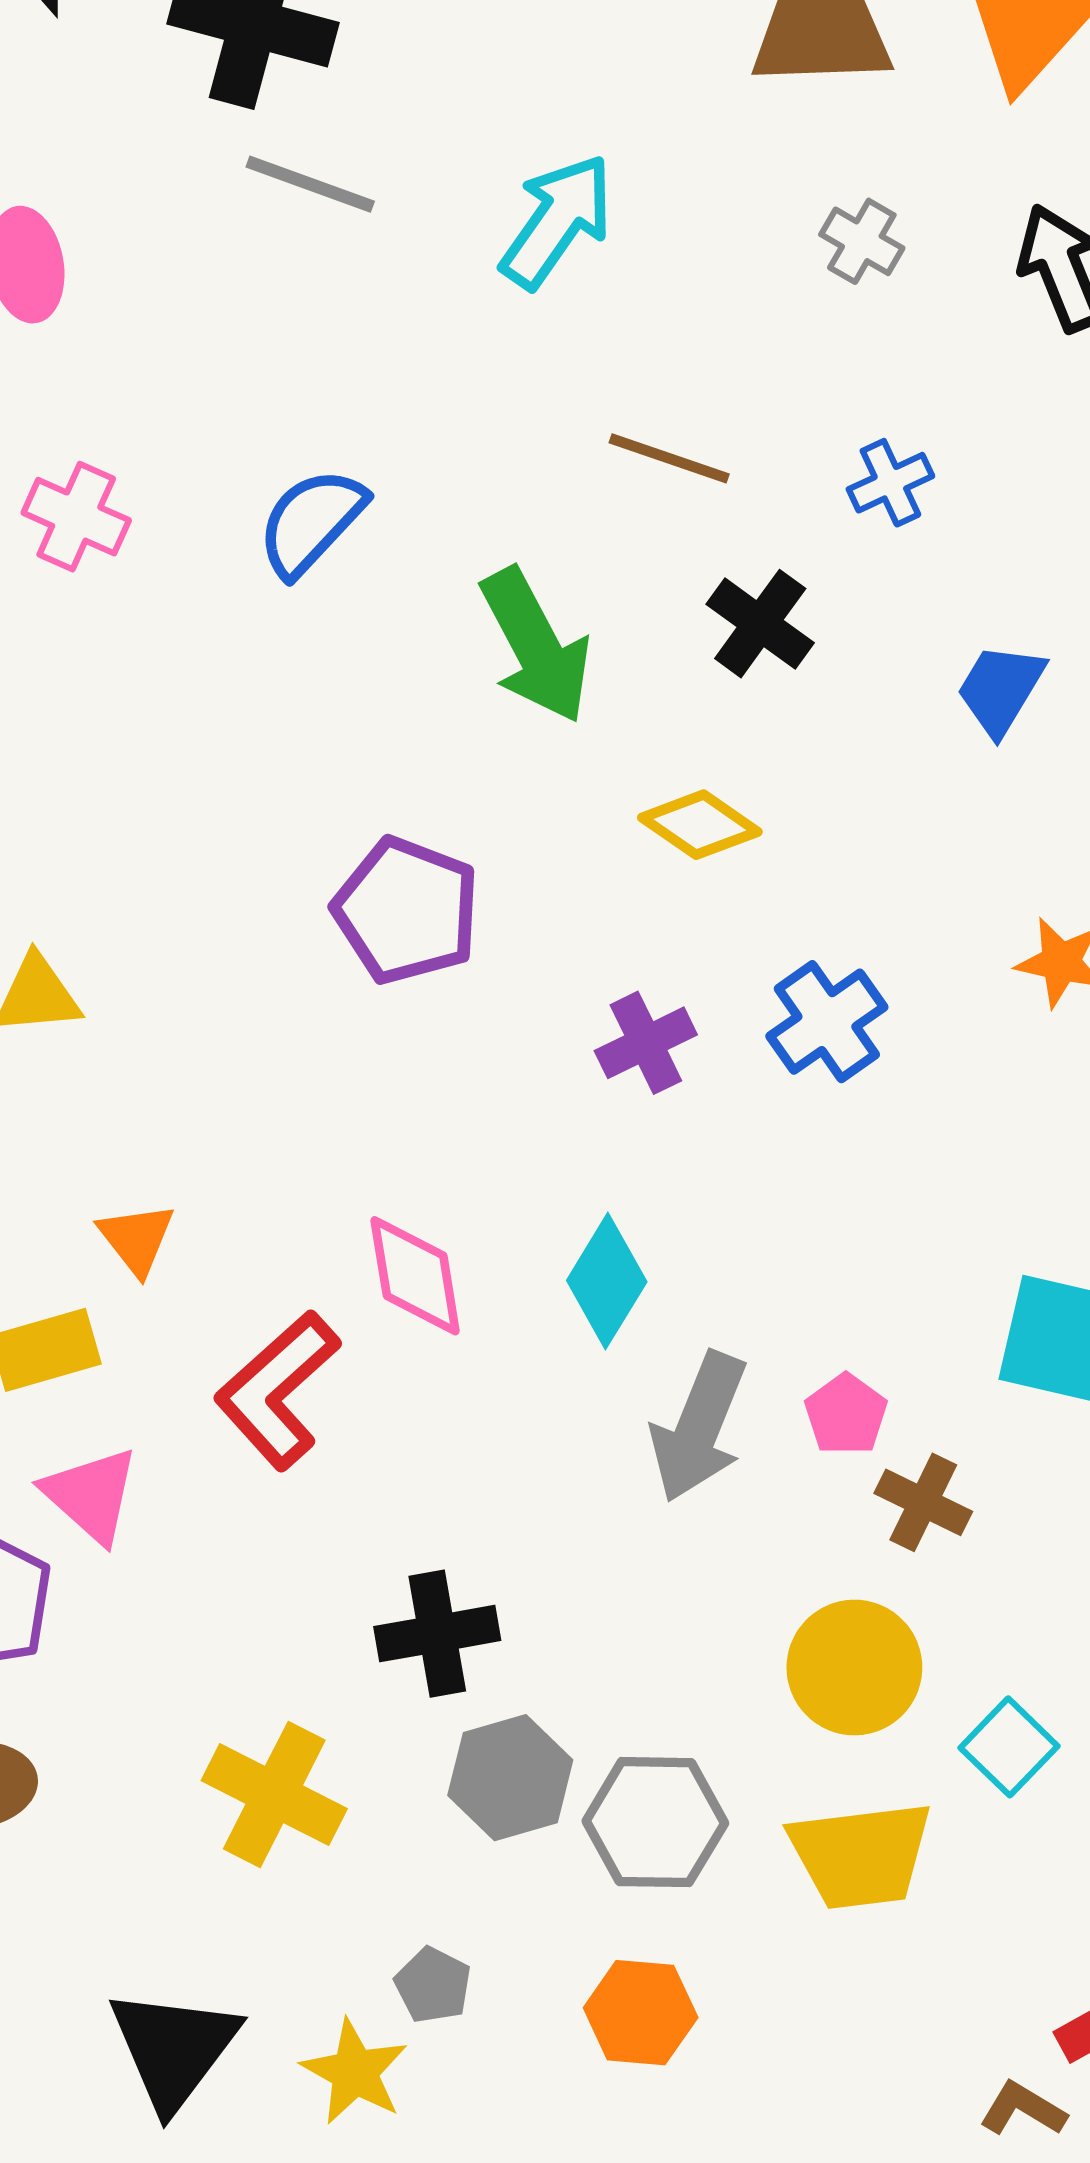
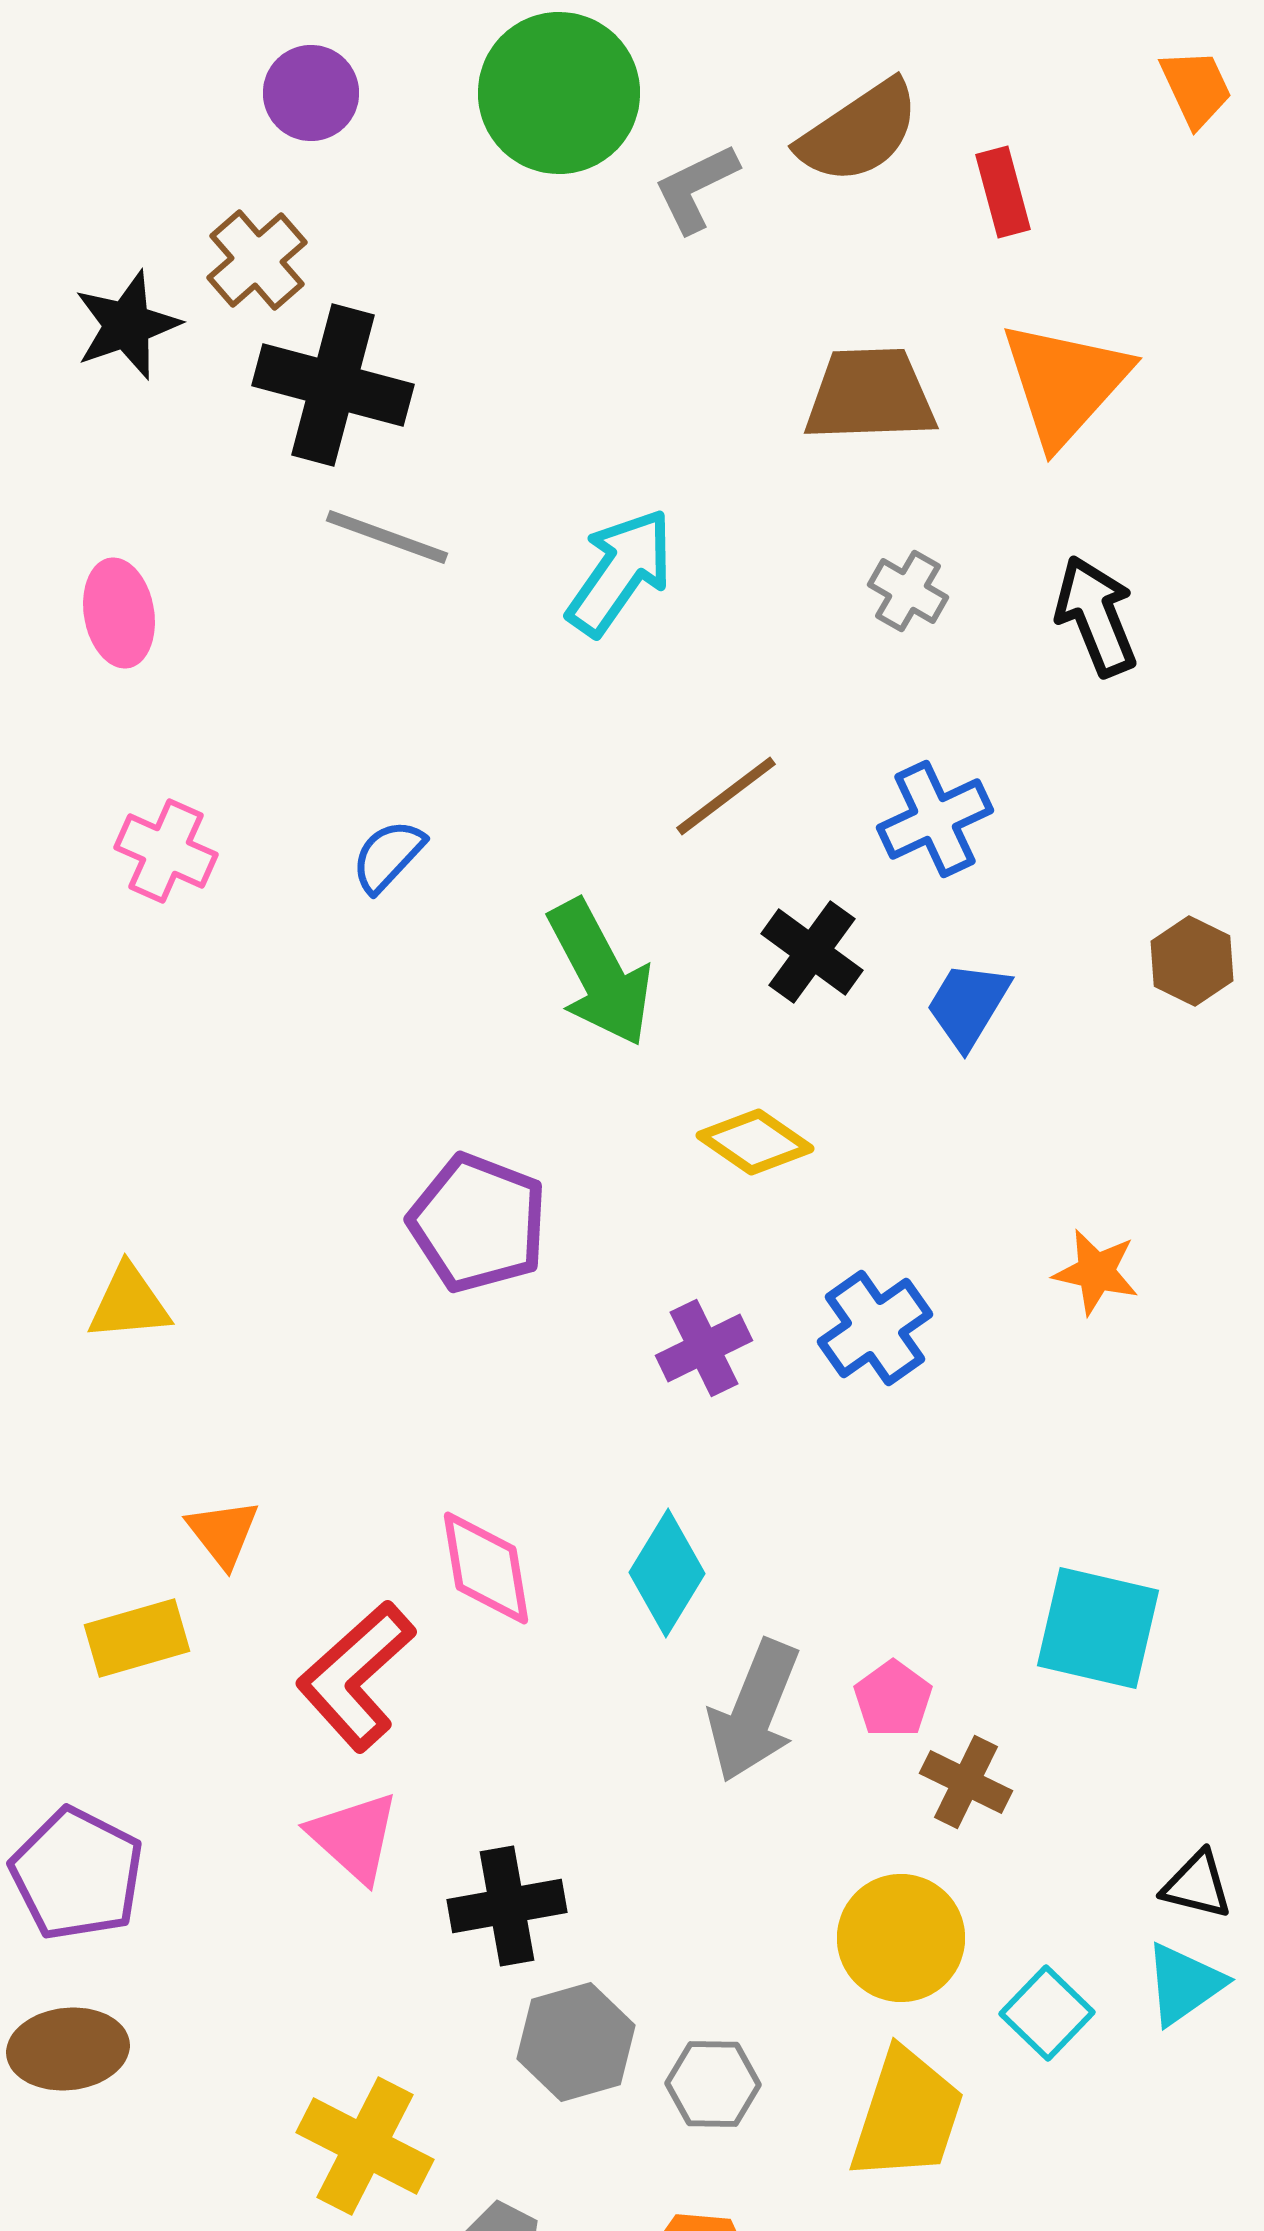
brown line: (669, 458) -> (726, 796), turned -56
blue cross: (890, 483) -> (935, 819), size x1.4
blue semicircle: (311, 522) -> (388, 856), size x0.7
blue trapezoid: (1001, 689) -> (968, 1005), moved
pink triangle: (91, 1495) -> (354, 1837), moved
yellow cross: (274, 1795) -> (365, 2146), moved
gray hexagon: (655, 1822) -> (713, 2084), size x0.7
yellow trapezoid: (861, 1855) -> (907, 2115), turned -65

